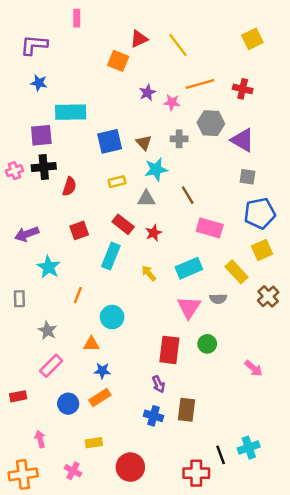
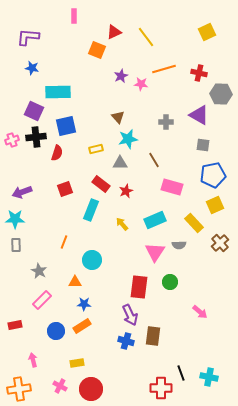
pink rectangle: (77, 18) -> (74, 16), moved
gray hexagon: (211, 123) -> (221, 94), moved
purple square: (41, 135) -> (34, 111), turned 30
gray cross: (179, 139) -> (166, 122), moved
blue square: (110, 141) -> (66, 126), moved
cyan star: (49, 267) -> (15, 219), moved, turned -30
pink arrow: (254, 368) -> (200, 312), moved
purple arrow: (158, 384) -> (130, 315), size x1.5
cyan cross: (249, 448) -> (209, 377), moved, turned 30
red circle: (130, 467) -> (91, 389), moved

